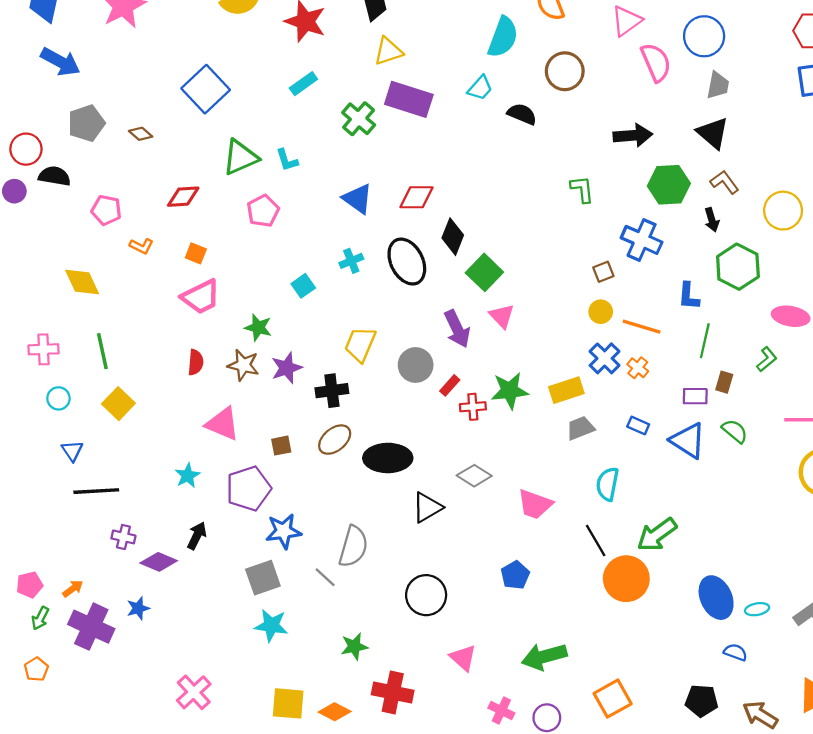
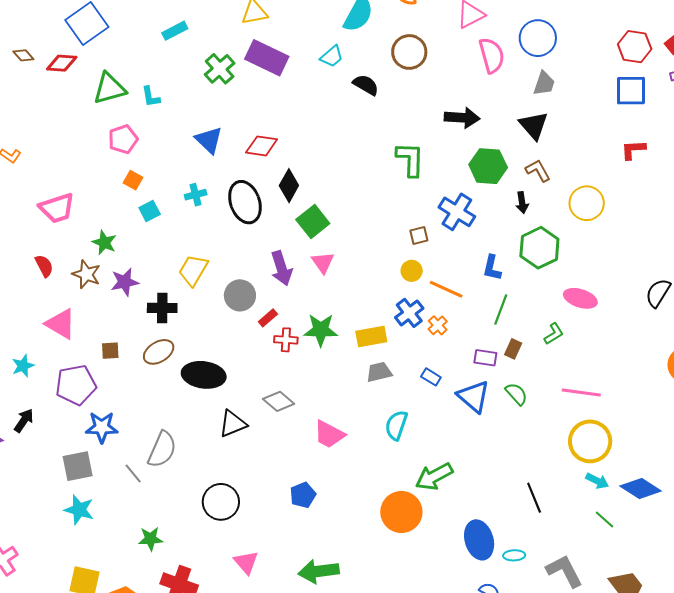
green L-shape: (582, 189) -> (410, 159), size x1.4
red diamond: (183, 197) -> (62, 63), moved
orange square: (196, 253) -> (133, 180), moved
red semicircle: (196, 362) -> (44, 266), turned -40
black line: (596, 541) -> (534, 498), moved

